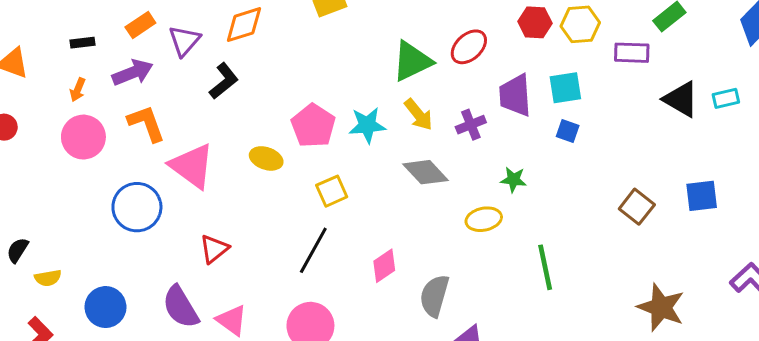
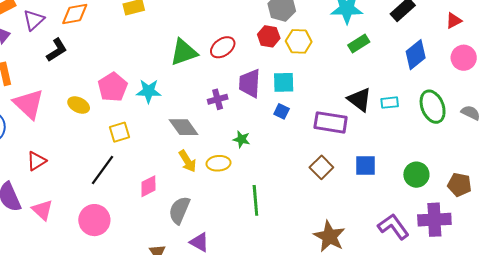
purple rectangle: (632, 53) -> (331, 122), moved, size x1.4
yellow arrow: (419, 115) -> (187, 161), moved

